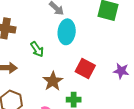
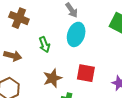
red square: (85, 68) -> (86, 73), turned -30

